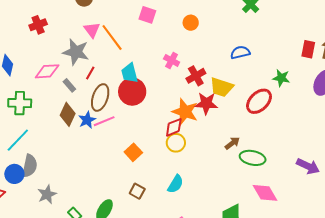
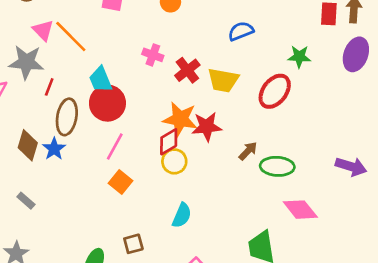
gray rectangle: (69, 85) -> (26, 201), moved
red star: (206, 103) -> (207, 127), moved
pink line: (104, 121) -> (115, 147), moved, turned -30
brown square: (137, 191) -> (133, 244), moved, turned -35

